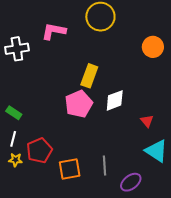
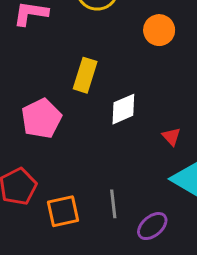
orange circle: (153, 47) -> (159, 30), moved
pink pentagon: (79, 104) -> (41, 118), moved

